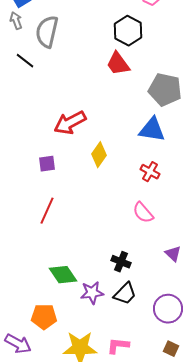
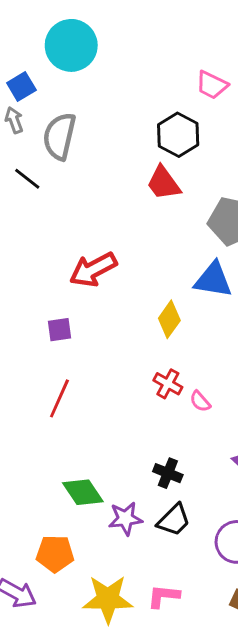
yellow diamond: (99, 155) -> (169, 319), moved
red cross: (150, 172) -> (168, 384), moved
pink semicircle: (143, 213) -> (200, 401), size x0.7

